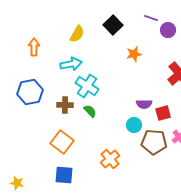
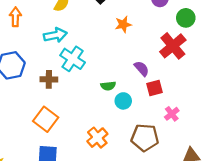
purple semicircle: (144, 104) -> (142, 69), moved, turned -133
green semicircle: (90, 111) -> (108, 86), moved, turned 128
brown pentagon: (154, 142) -> (145, 138), moved

